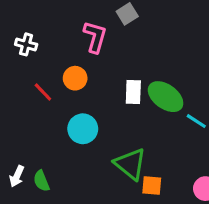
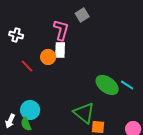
white rectangle: (133, 92) -> (60, 50), moved
green ellipse: (166, 97) -> (107, 85), moved
cyan circle: (83, 129) -> (30, 110), moved

